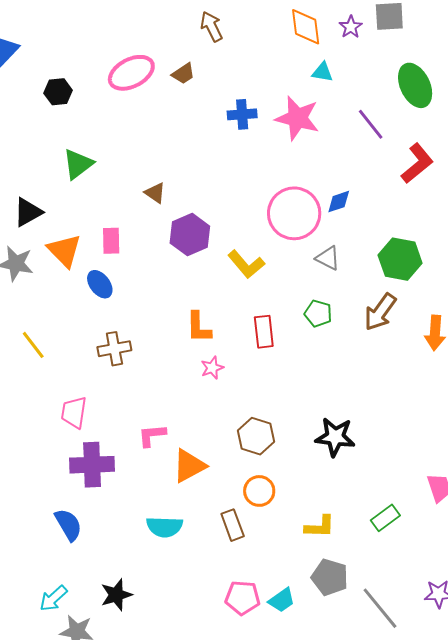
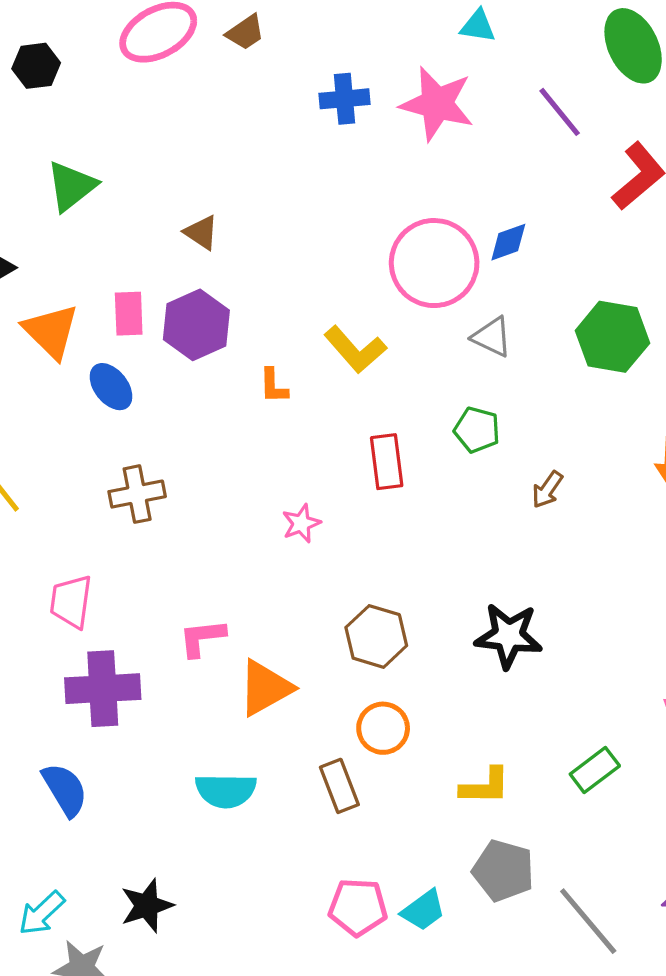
purple hexagon: (190, 235) -> (196, 325), moved
brown arrow: (380, 312) -> (547, 490), moved, size x0.6
orange L-shape: (199, 327) -> (273, 386), moved, size x0.7

